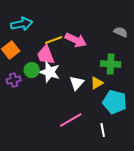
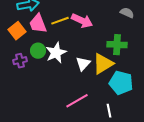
pink trapezoid: (46, 55) -> (38, 24), moved
white star: (50, 72) -> (56, 53), turned 30
yellow triangle: (97, 83) -> (103, 64), size x1.6

